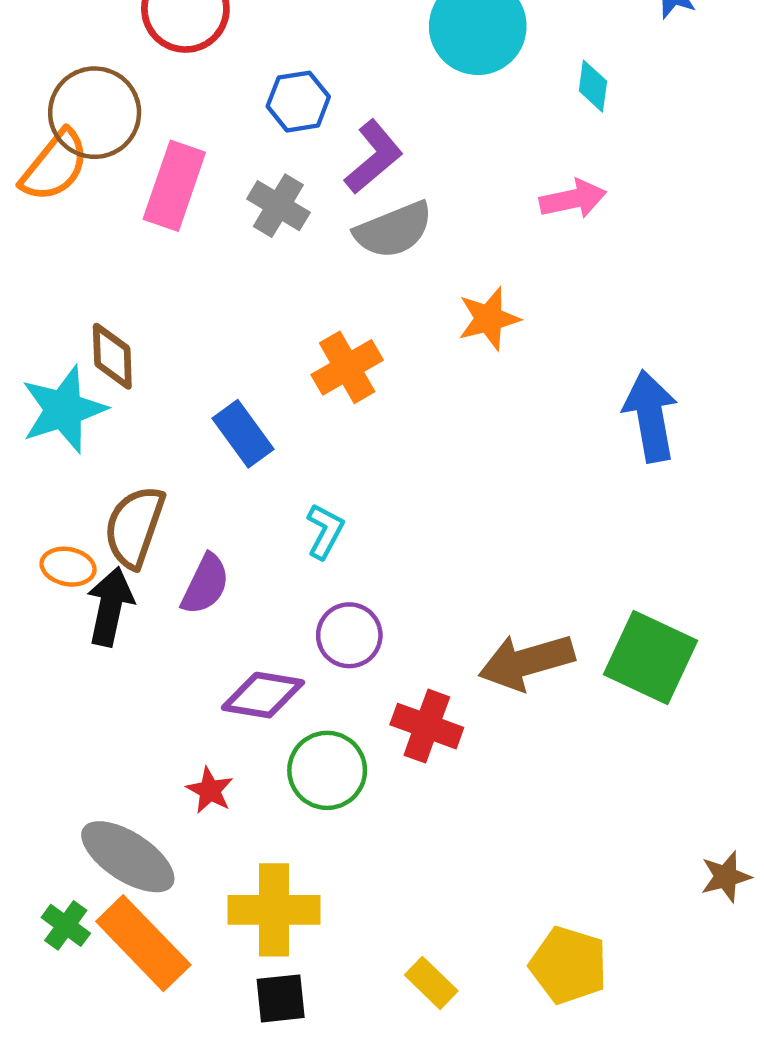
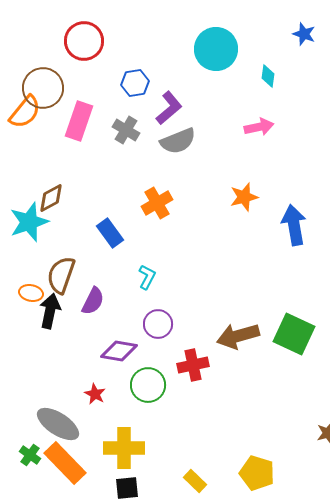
orange star: (489, 319) -> (244, 197), moved
brown diamond: (112, 356) -> (51, 198), turned 64
red cross: (427, 726) -> (193, 365), turned -32

